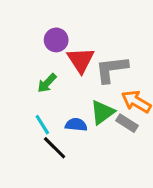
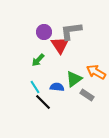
gray L-shape: (112, 69) -> (71, 31), moved
gray rectangle: (127, 123) -> (87, 95), moved

